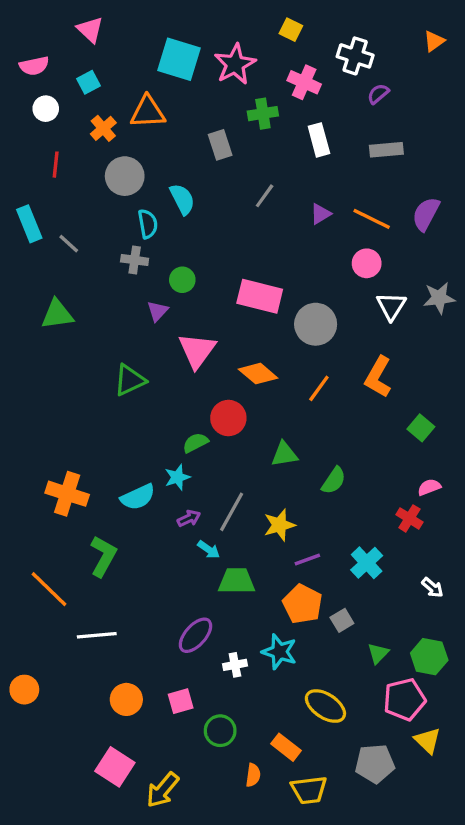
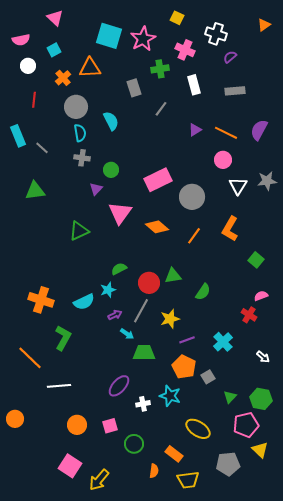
gray line: (265, 196) -> (161, 109), moved
cyan semicircle: (148, 224) -> (80, 133), moved
pink rectangle: (260, 296) -> (158, 180), turned -40
red circle: (228, 418) -> (149, 283), moved

